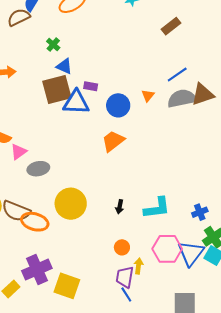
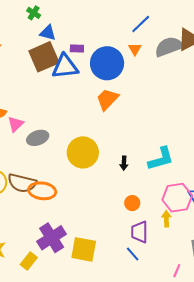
blue line: (177, 75) -> (141, 24), moved
blue circle: (118, 105) -> (107, 63), size x1.4
yellow circle: (71, 204) -> (83, 152), moved
yellow arrow: (138, 266) -> (166, 219), moved
blue line: (126, 295) -> (133, 254), moved

